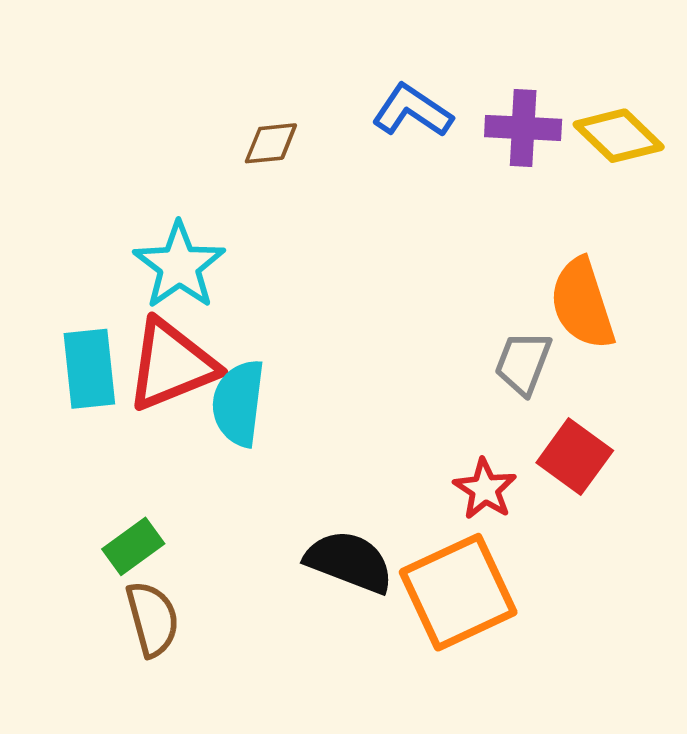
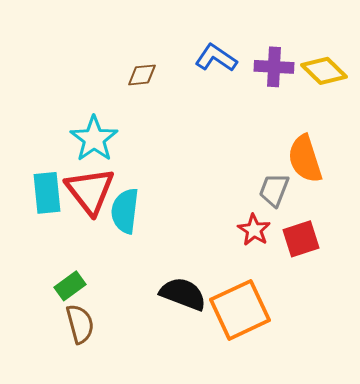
red triangle: (172, 365) -> (90, 191), turned -46
red square: (575, 457) -> (301, 239), turned 36
red star: (485, 489) -> (254, 230), moved

